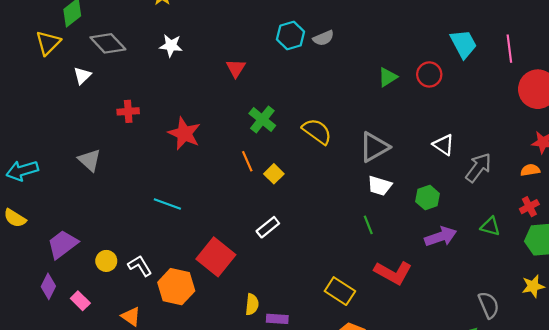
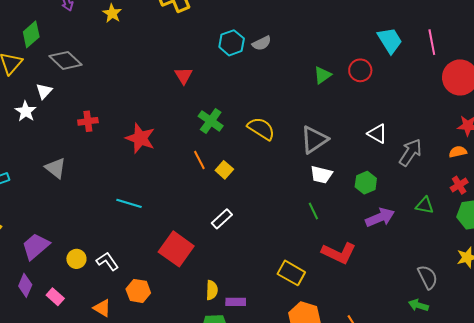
white star: (171, 46) -> (26, 111), moved, turned 30
orange hexagon: (176, 287) -> (138, 291), moved, size x0.7

